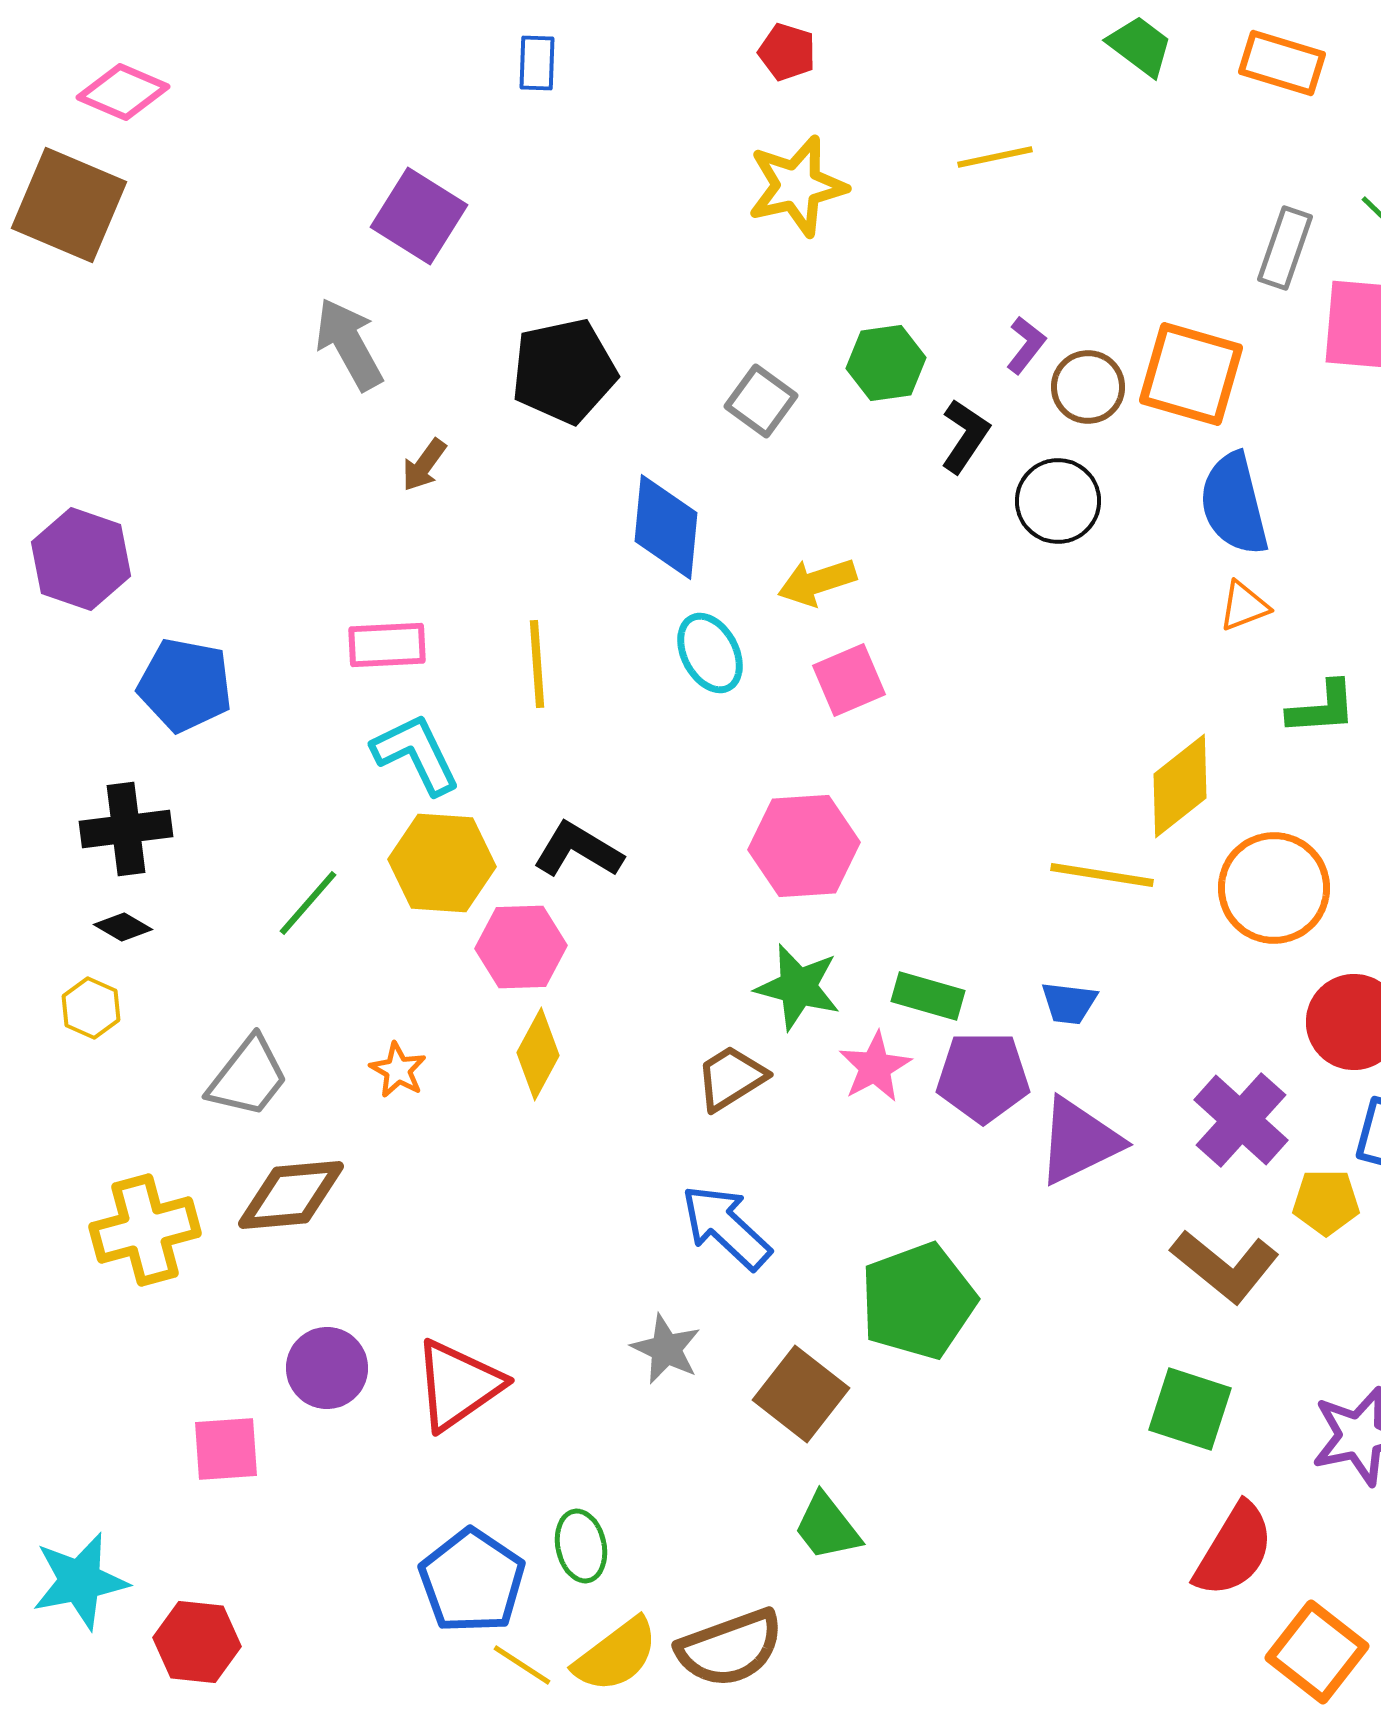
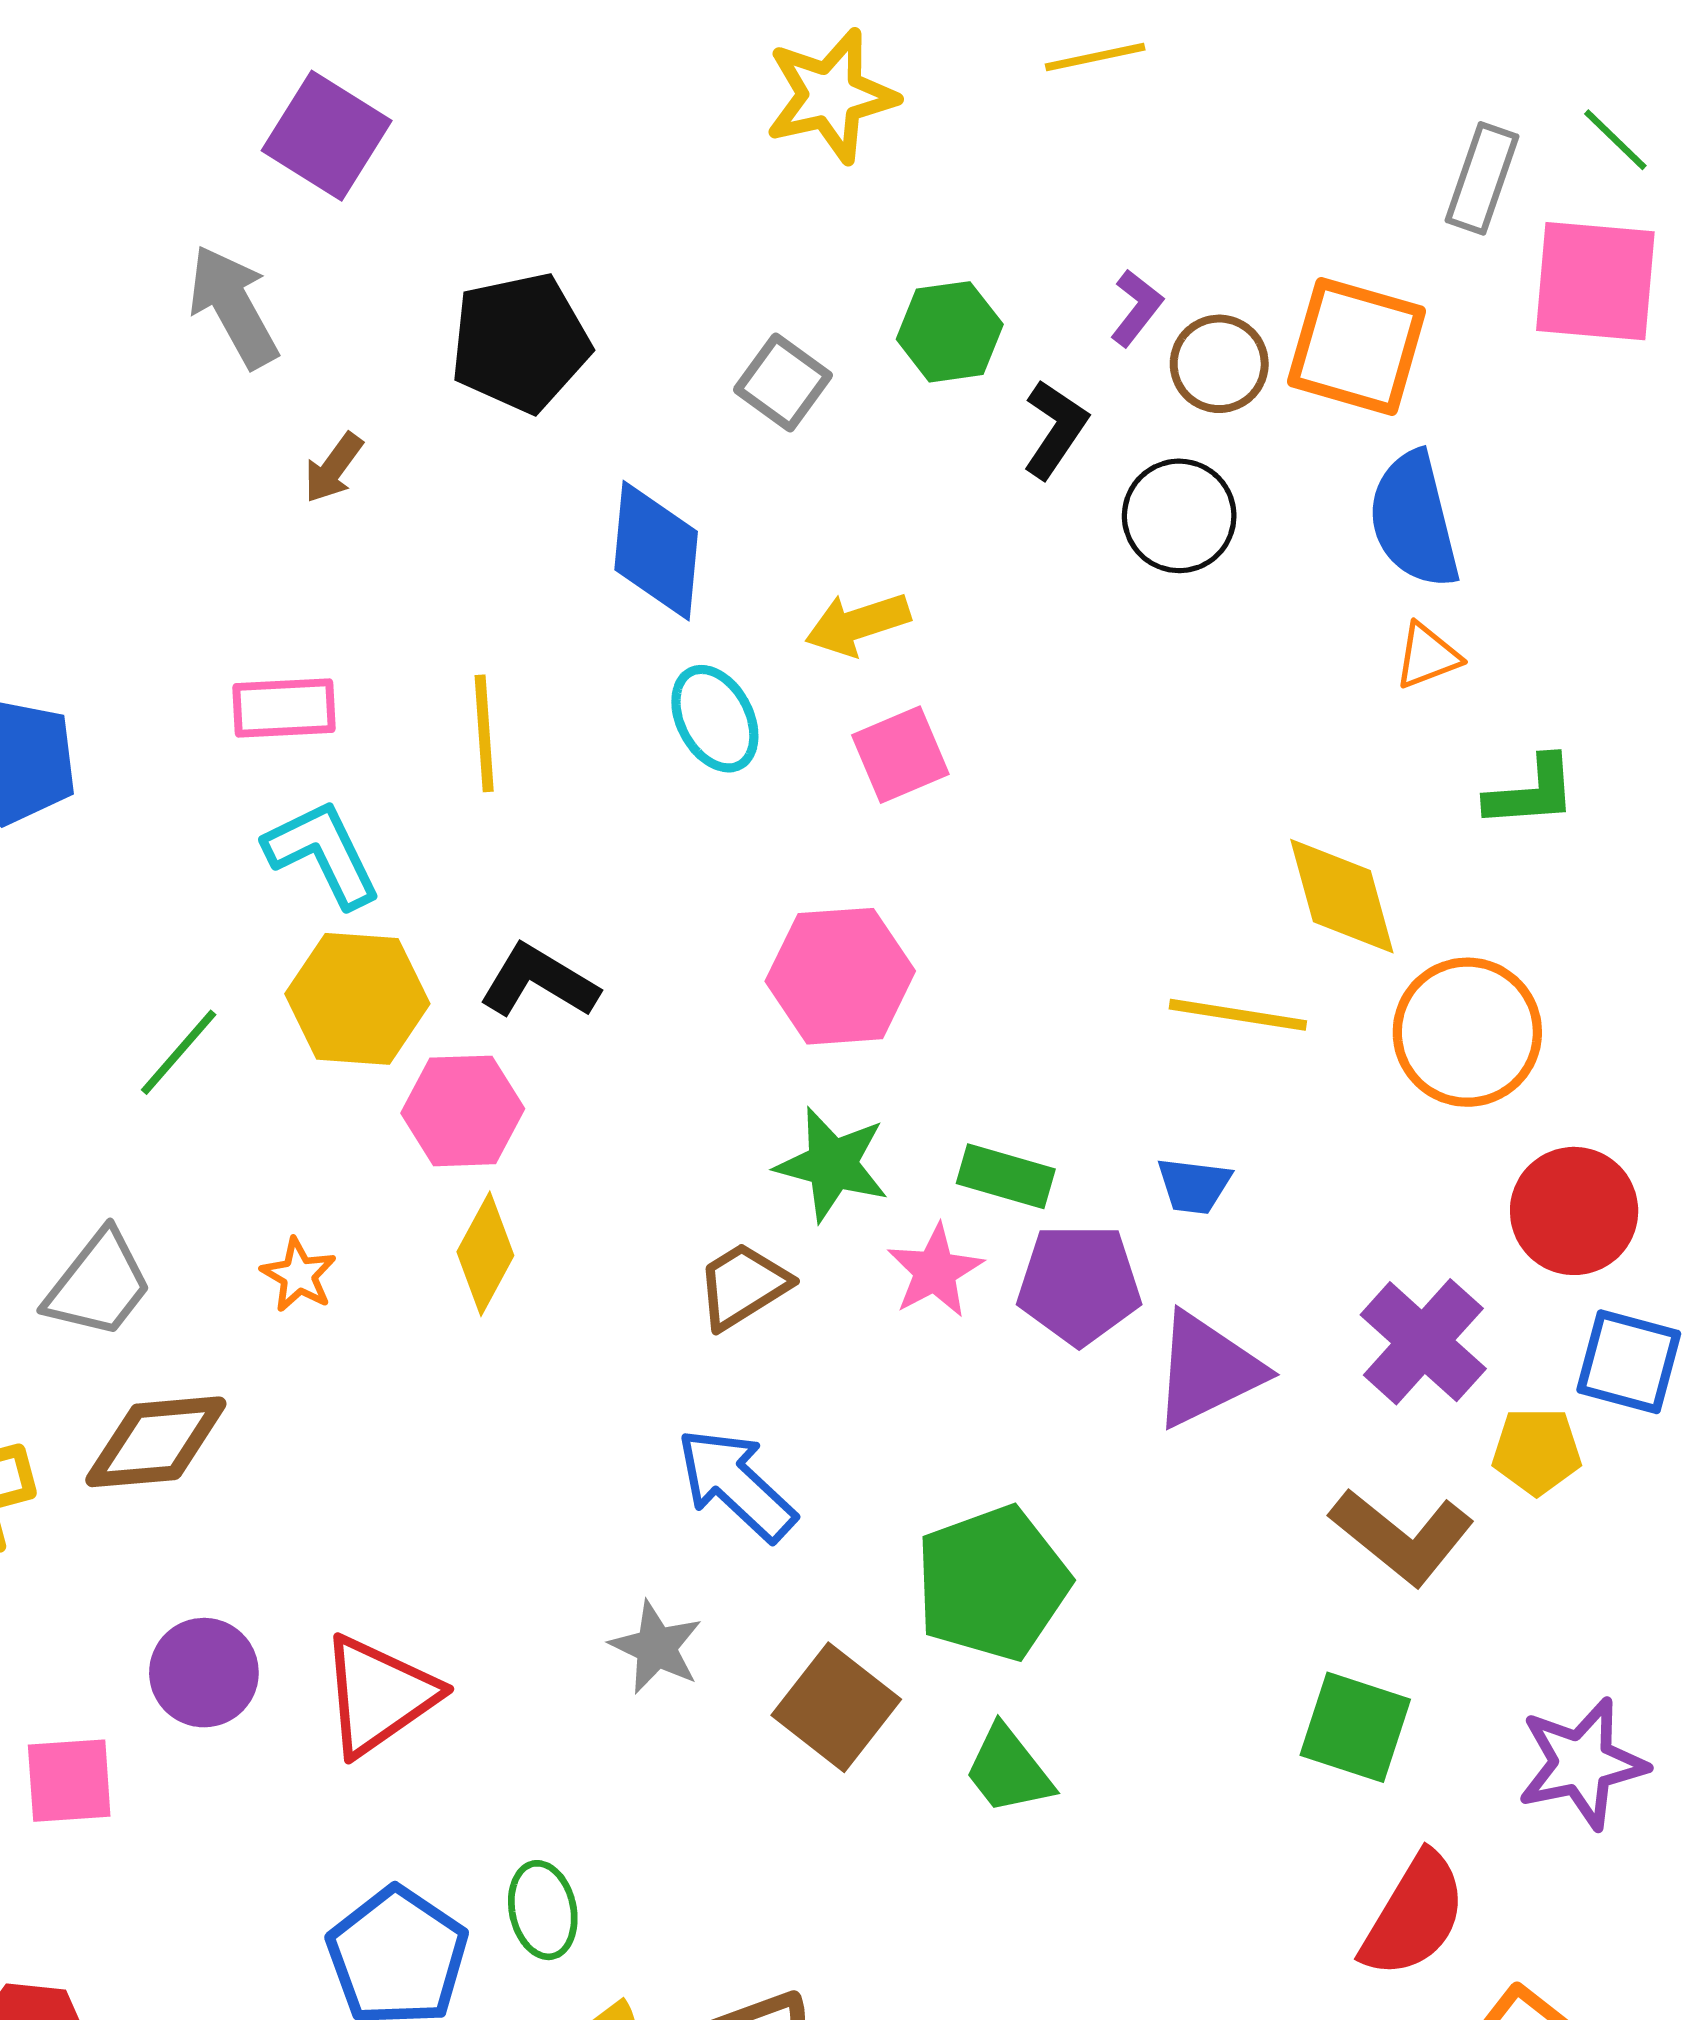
yellow diamond: (1180, 786) -> (1342, 896), turned -67
green trapezoid: (827, 1527) -> (1008, 1770), moved

